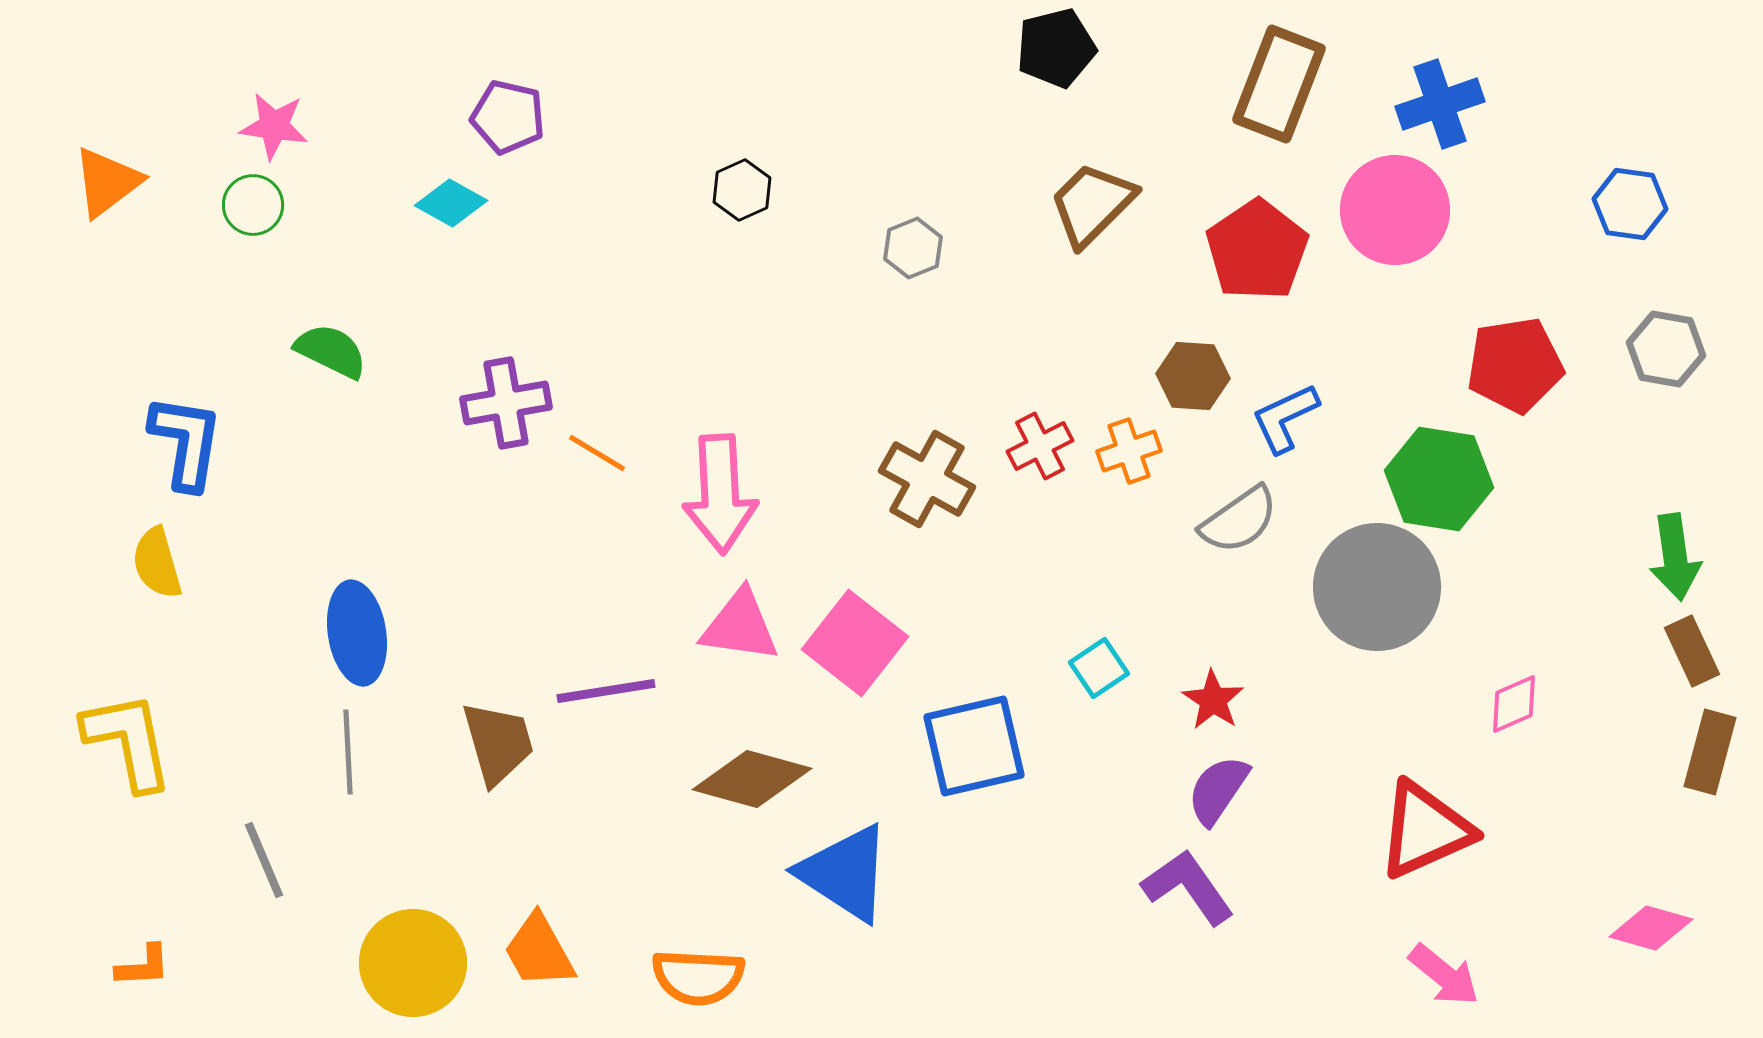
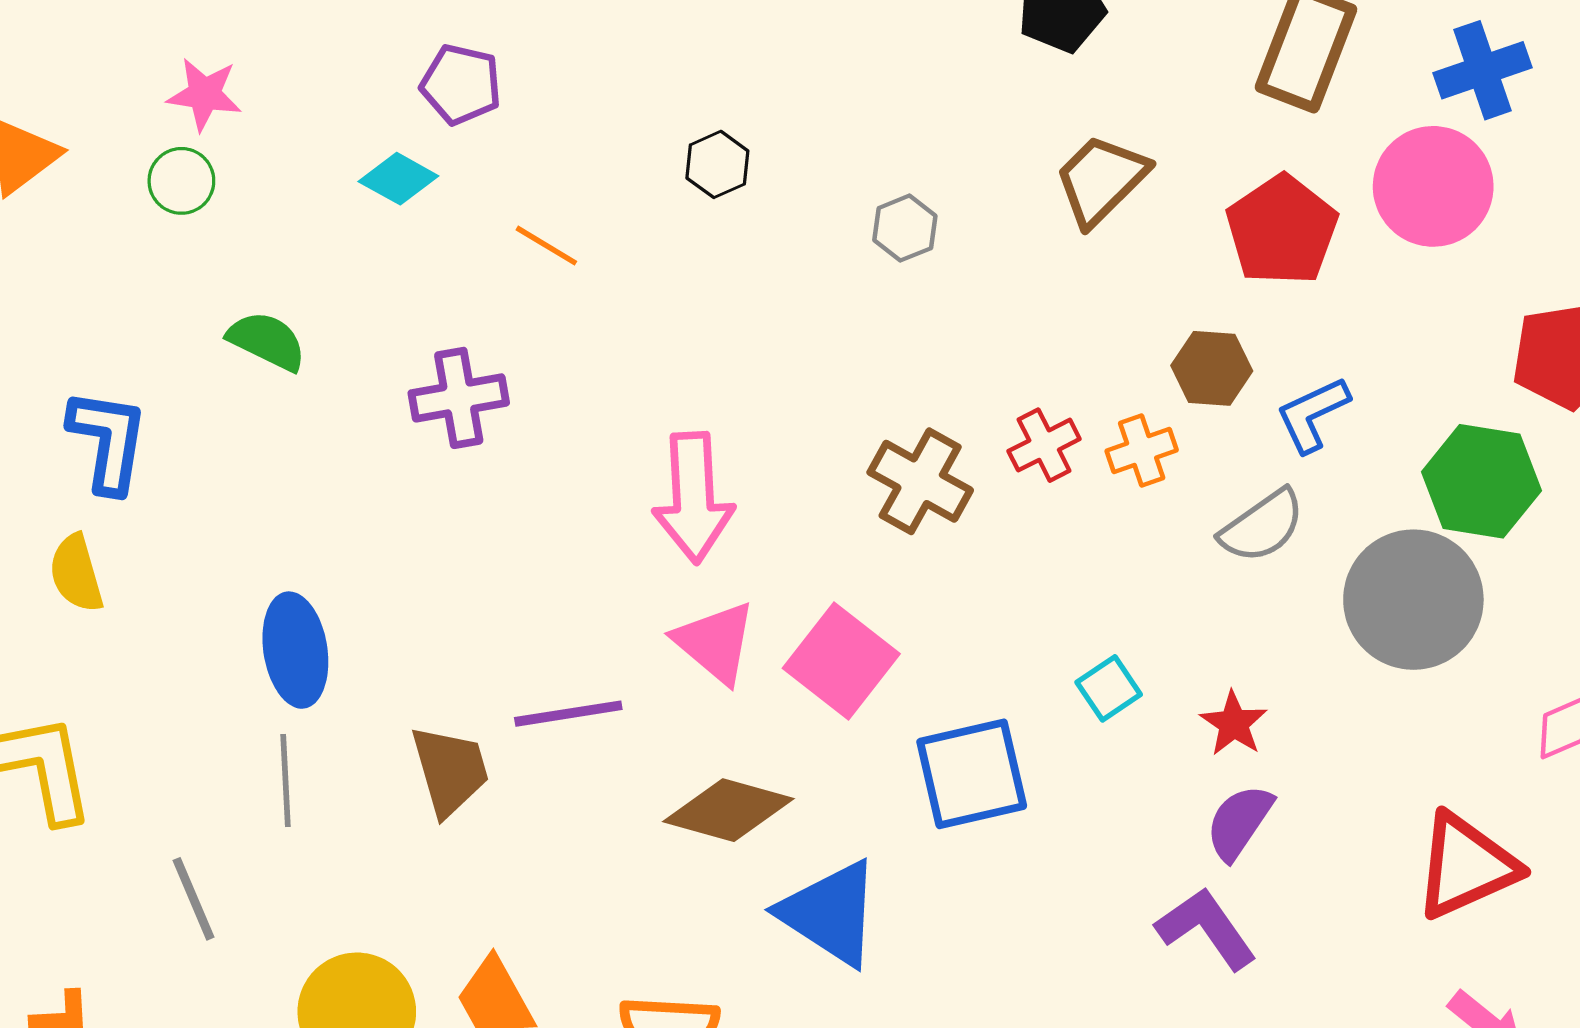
orange line: (597, 453) -> (546, 246), moved
pink triangle: (740, 626) -> (715, 642), turned 32

